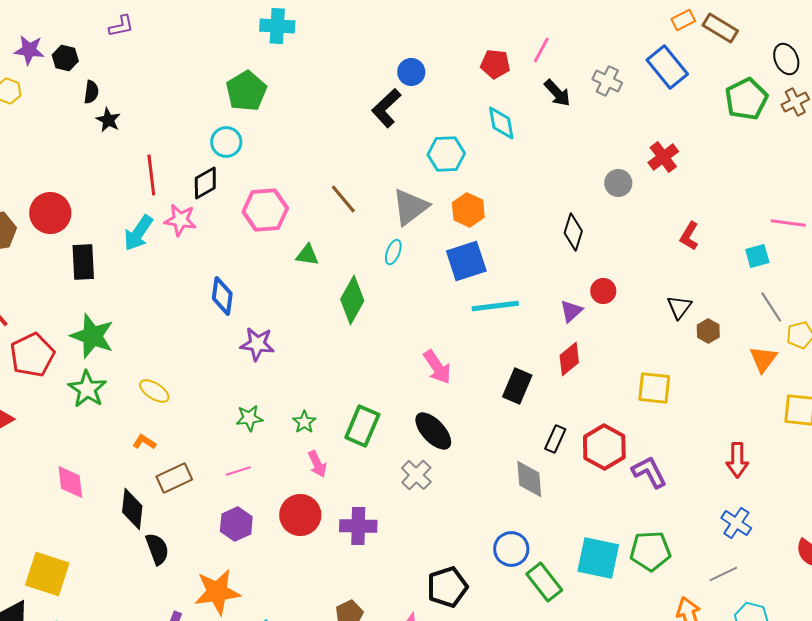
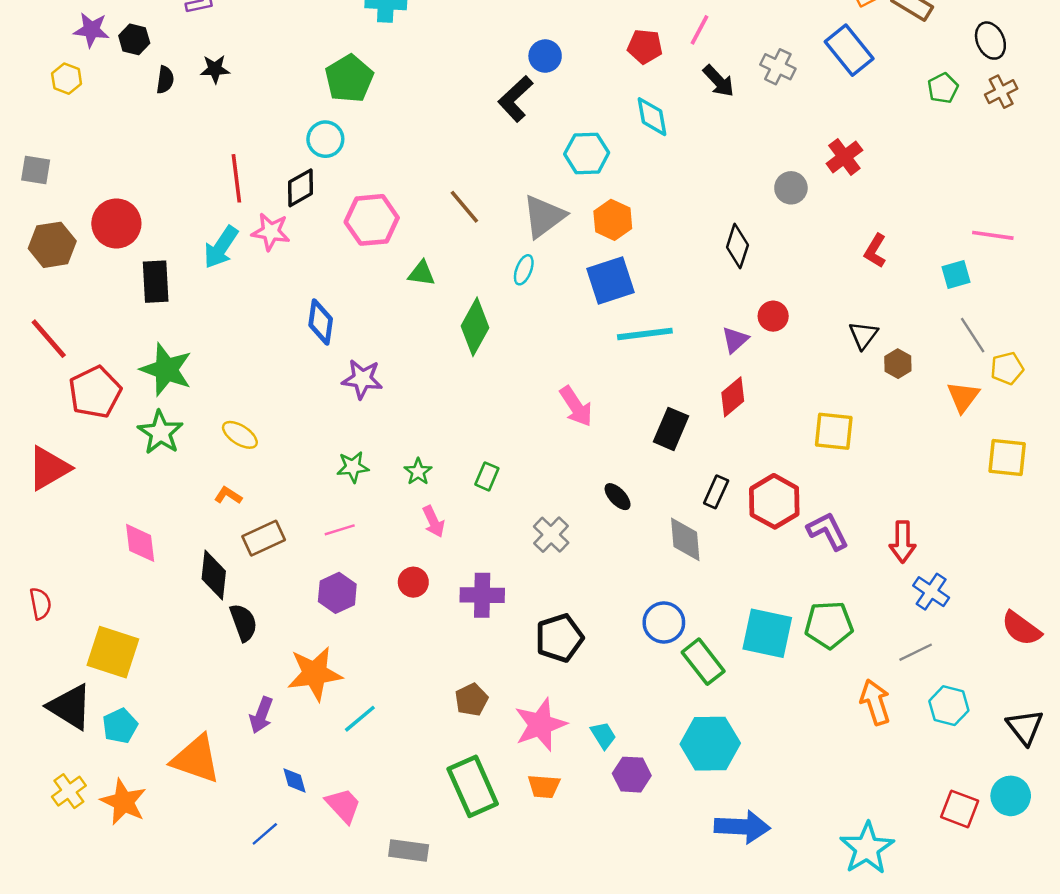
green pentagon: (746, 99) -> (943, 88), size x0.6
black star: (108, 120) -> (215, 69), moved, turned -30
green rectangle: (362, 426) -> (487, 476), size x0.6
black ellipse: (433, 431) -> (618, 497), moved, size x0.6
red arrow: (737, 460) -> (903, 542), moved
red circle: (300, 515) -> (413, 582), size x0.6
black pentagon: (447, 587) -> (559, 638), moved

